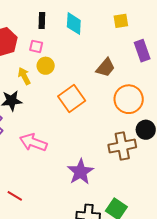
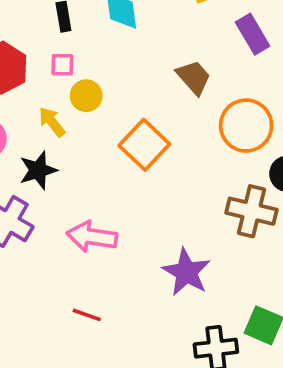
brown trapezoid: (106, 68) -> (194, 77), turned -70
brown cross: (122, 146) -> (252, 211), turned 36
red line: (15, 196) -> (87, 315), moved

